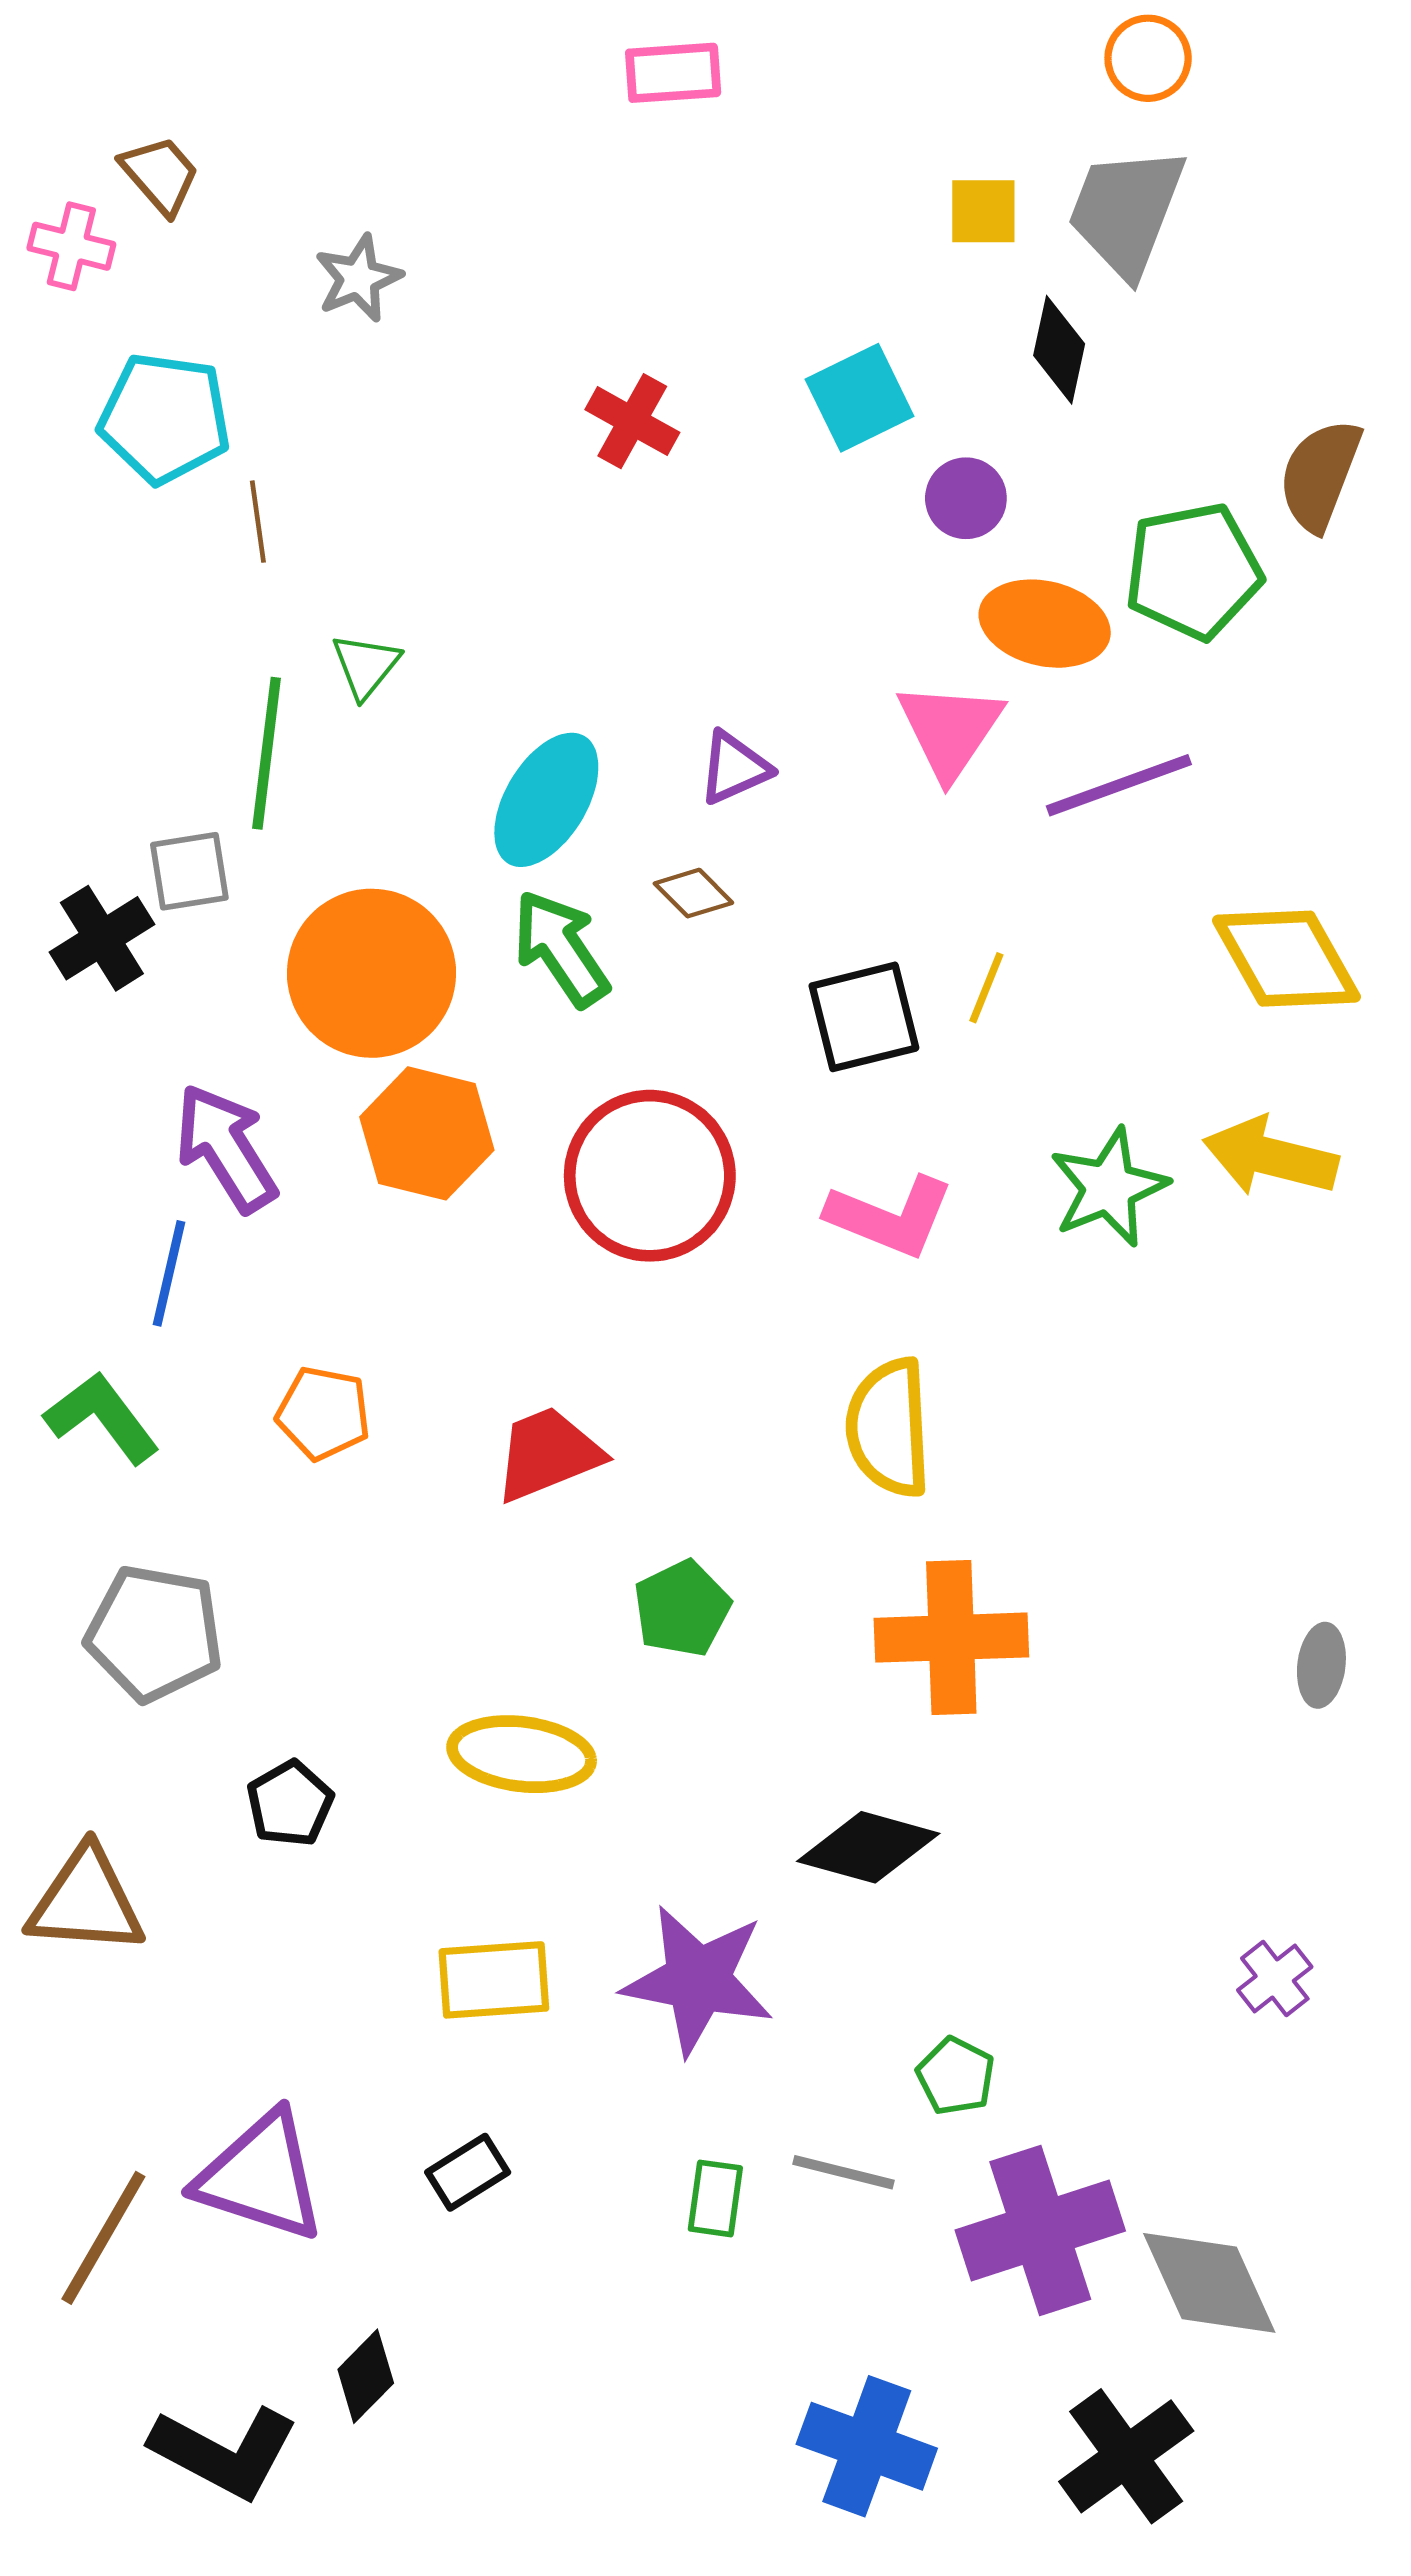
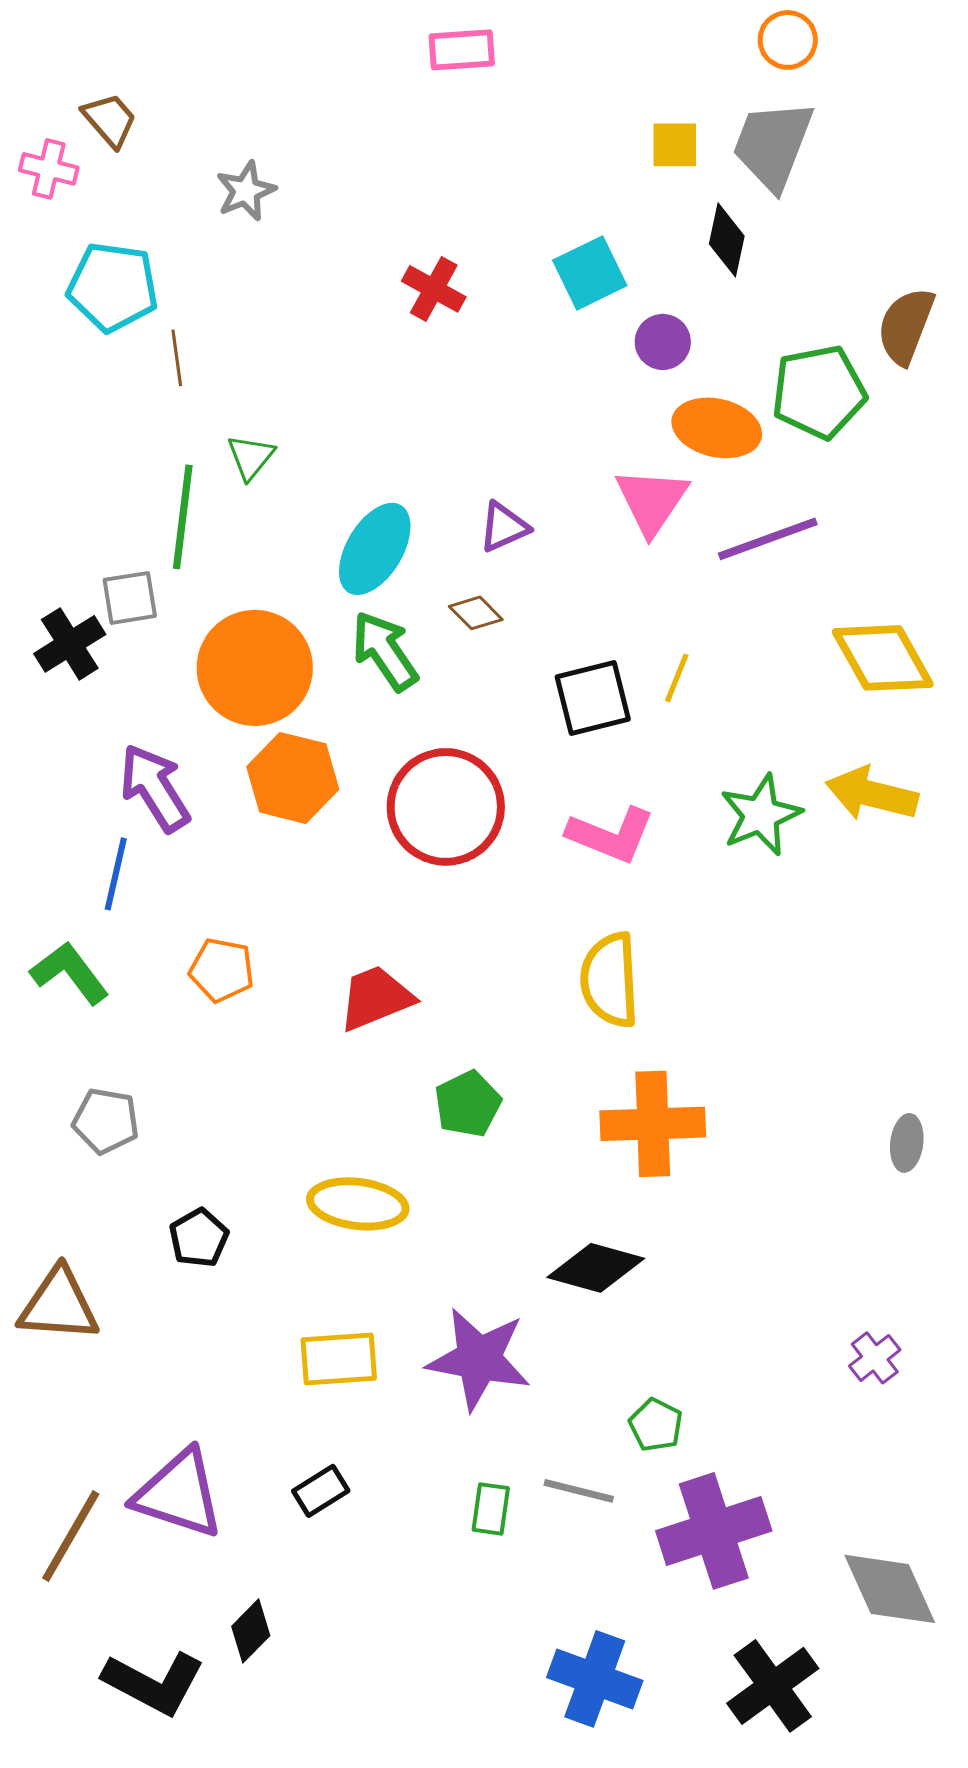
gray pentagon: (154, 1633) -> (106, 1121), size x0.7
gray diamond: (1209, 2283) -> (890, 1589), moved

